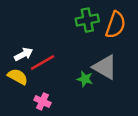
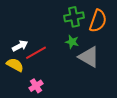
green star: (85, 79) -> (72, 42), moved
pink cross: (42, 101) -> (36, 86), turned 32

